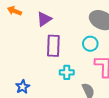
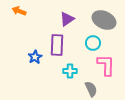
purple triangle: (44, 19) -> (67, 19), moved
blue star: (23, 87) -> (35, 57), moved

